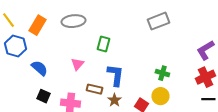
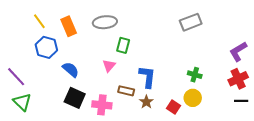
orange rectangle: (37, 25) -> (69, 26), turned -54
green rectangle: (103, 44) -> (123, 45), moved
black square: (43, 96) -> (75, 98), size x1.5

